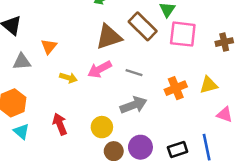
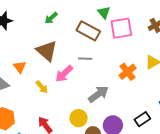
brown triangle: (109, 37) -> (47, 51), moved, turned -45
gray line: (134, 73) -> (85, 59), moved
yellow arrow: (68, 78) -> (42, 87), turned 48

